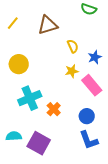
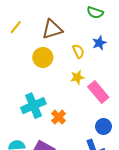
blue star: (95, 57) -> (99, 43), moved
yellow circle: (19, 64) -> (43, 57), moved
blue circle: (87, 116) -> (103, 126), moved

